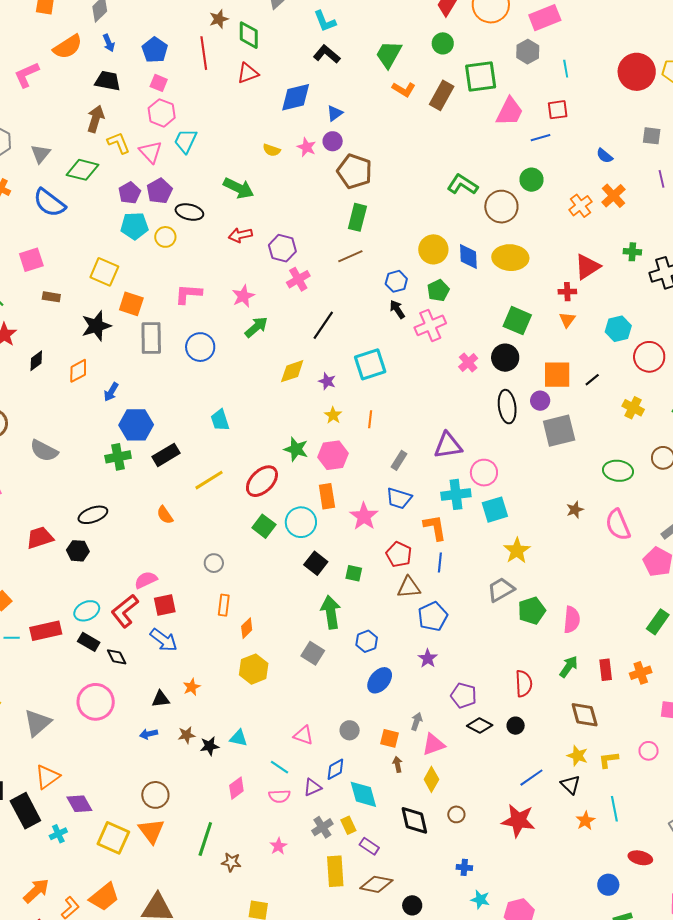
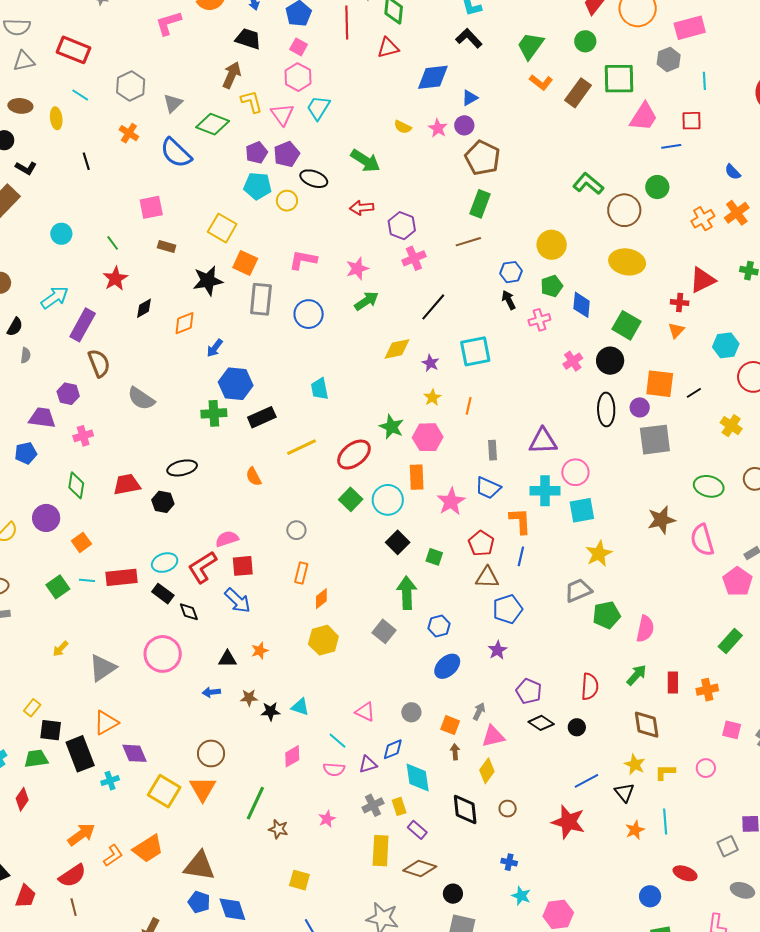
blue diamond: (468, 256) -> (582, 305), moved
pink cross: (430, 325) -> (539, 320), size x0.7
gray rectangle: (399, 460) -> (492, 450), turned -42
brown star: (575, 510) -> (661, 520), size x1.6

